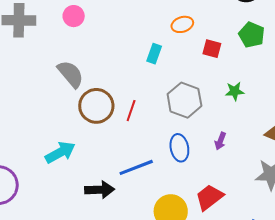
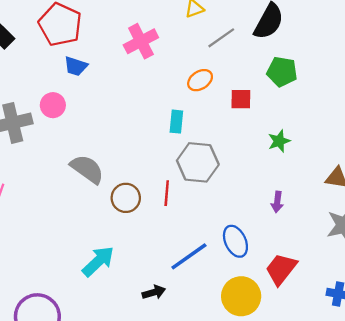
pink circle: (74, 16) -> (53, 105), moved
gray hexagon: (184, 100) -> (198, 162), moved
brown circle: (96, 106) -> (126, 198), size x0.7
blue ellipse: (179, 148) -> (235, 241), moved
black arrow: (100, 190) -> (154, 292), size x0.7

